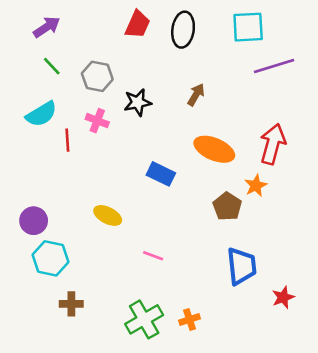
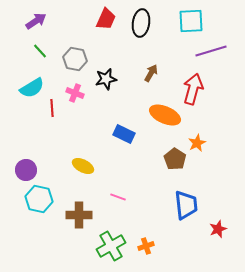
red arrow: (273, 144) -> (193, 89), moved
brown cross: (71, 304) -> (79, 215), moved, size x1.4

